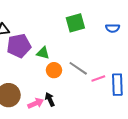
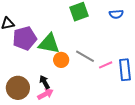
green triangle: (43, 53) -> (49, 44), size x1.6
black arrow: (50, 99) -> (45, 82), moved

